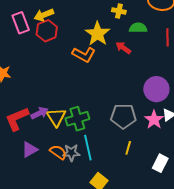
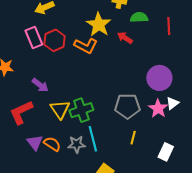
pink rectangle: (21, 23) -> (34, 37), moved
red hexagon: (47, 31) -> (55, 40), moved
purple arrow: (39, 113) -> (40, 85), moved, turned 66
purple triangle: (30, 150) -> (35, 143), turned -36
orange semicircle: (58, 152) -> (52, 144), moved

